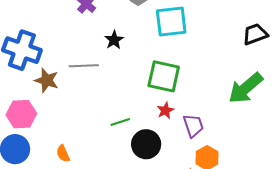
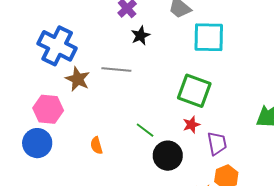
black star: (114, 40) -> (140, 36), moved
green line: (120, 122) -> (145, 130), turned 48
orange semicircle: (63, 154) -> (96, 145), moved

